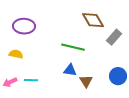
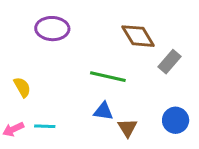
purple ellipse: (24, 26) -> (52, 29), moved
yellow semicircle: (16, 54) -> (22, 87), turned 48

